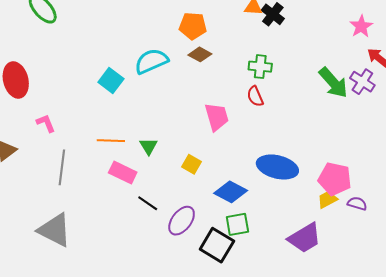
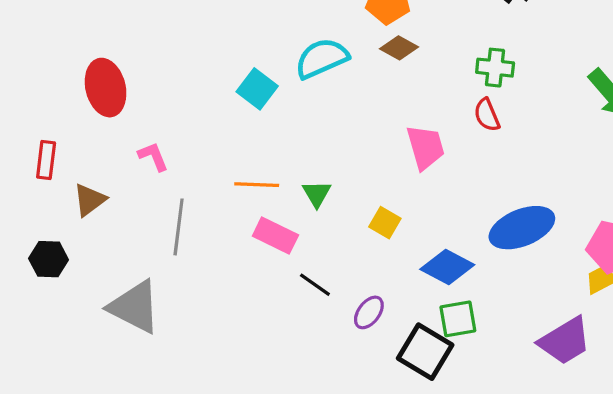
blue ellipse: (277, 167) -> (522, 228), turned -36
purple ellipse: (182, 221) -> (369, 312), size x0.7
gray triangle: (55, 230) -> (135, 307), moved

